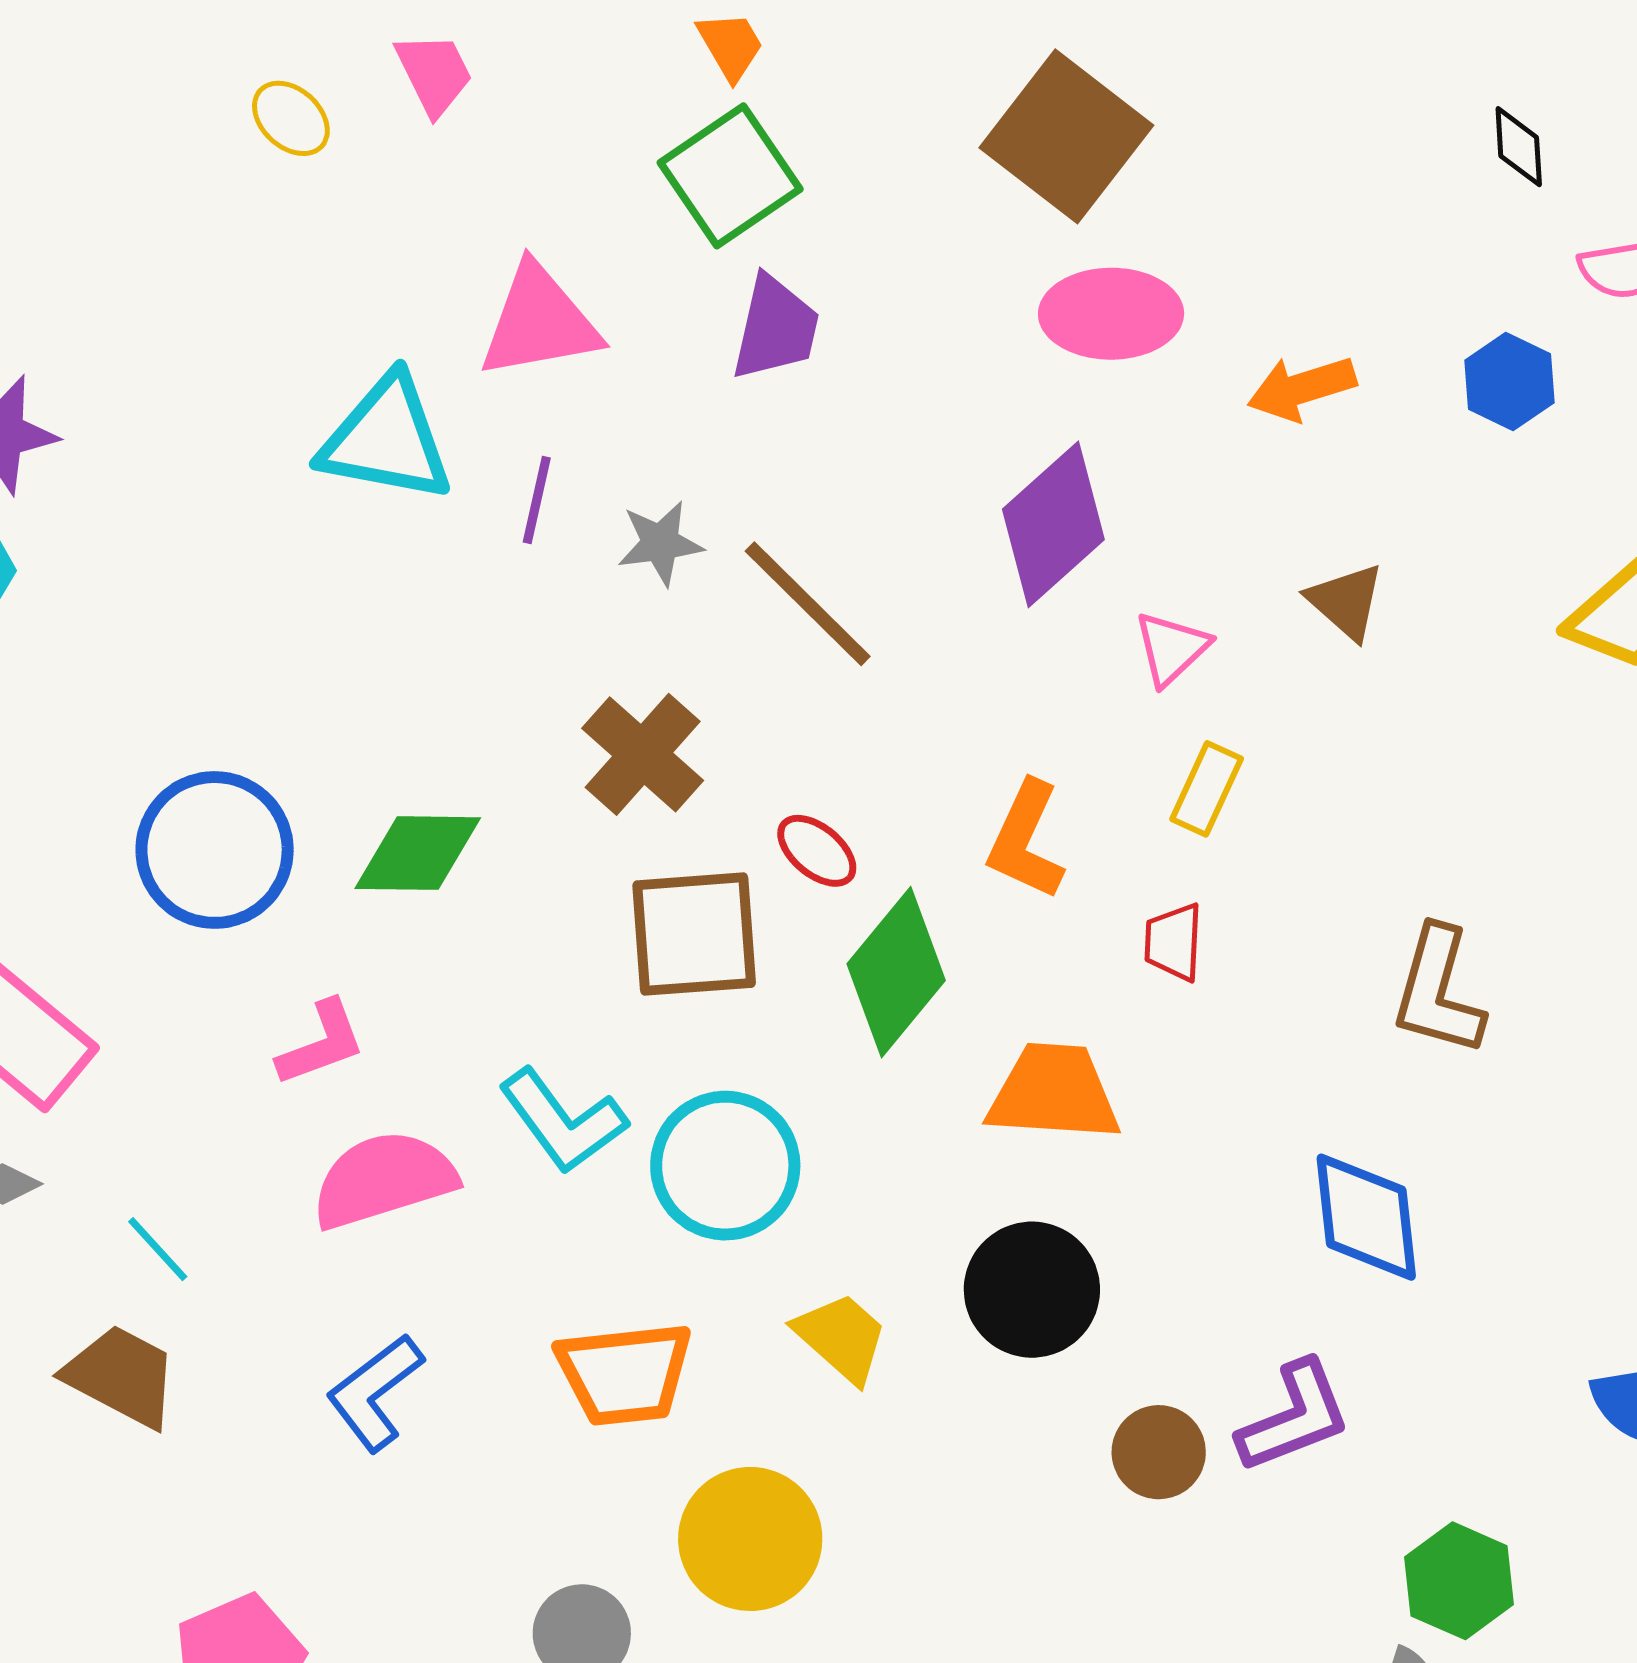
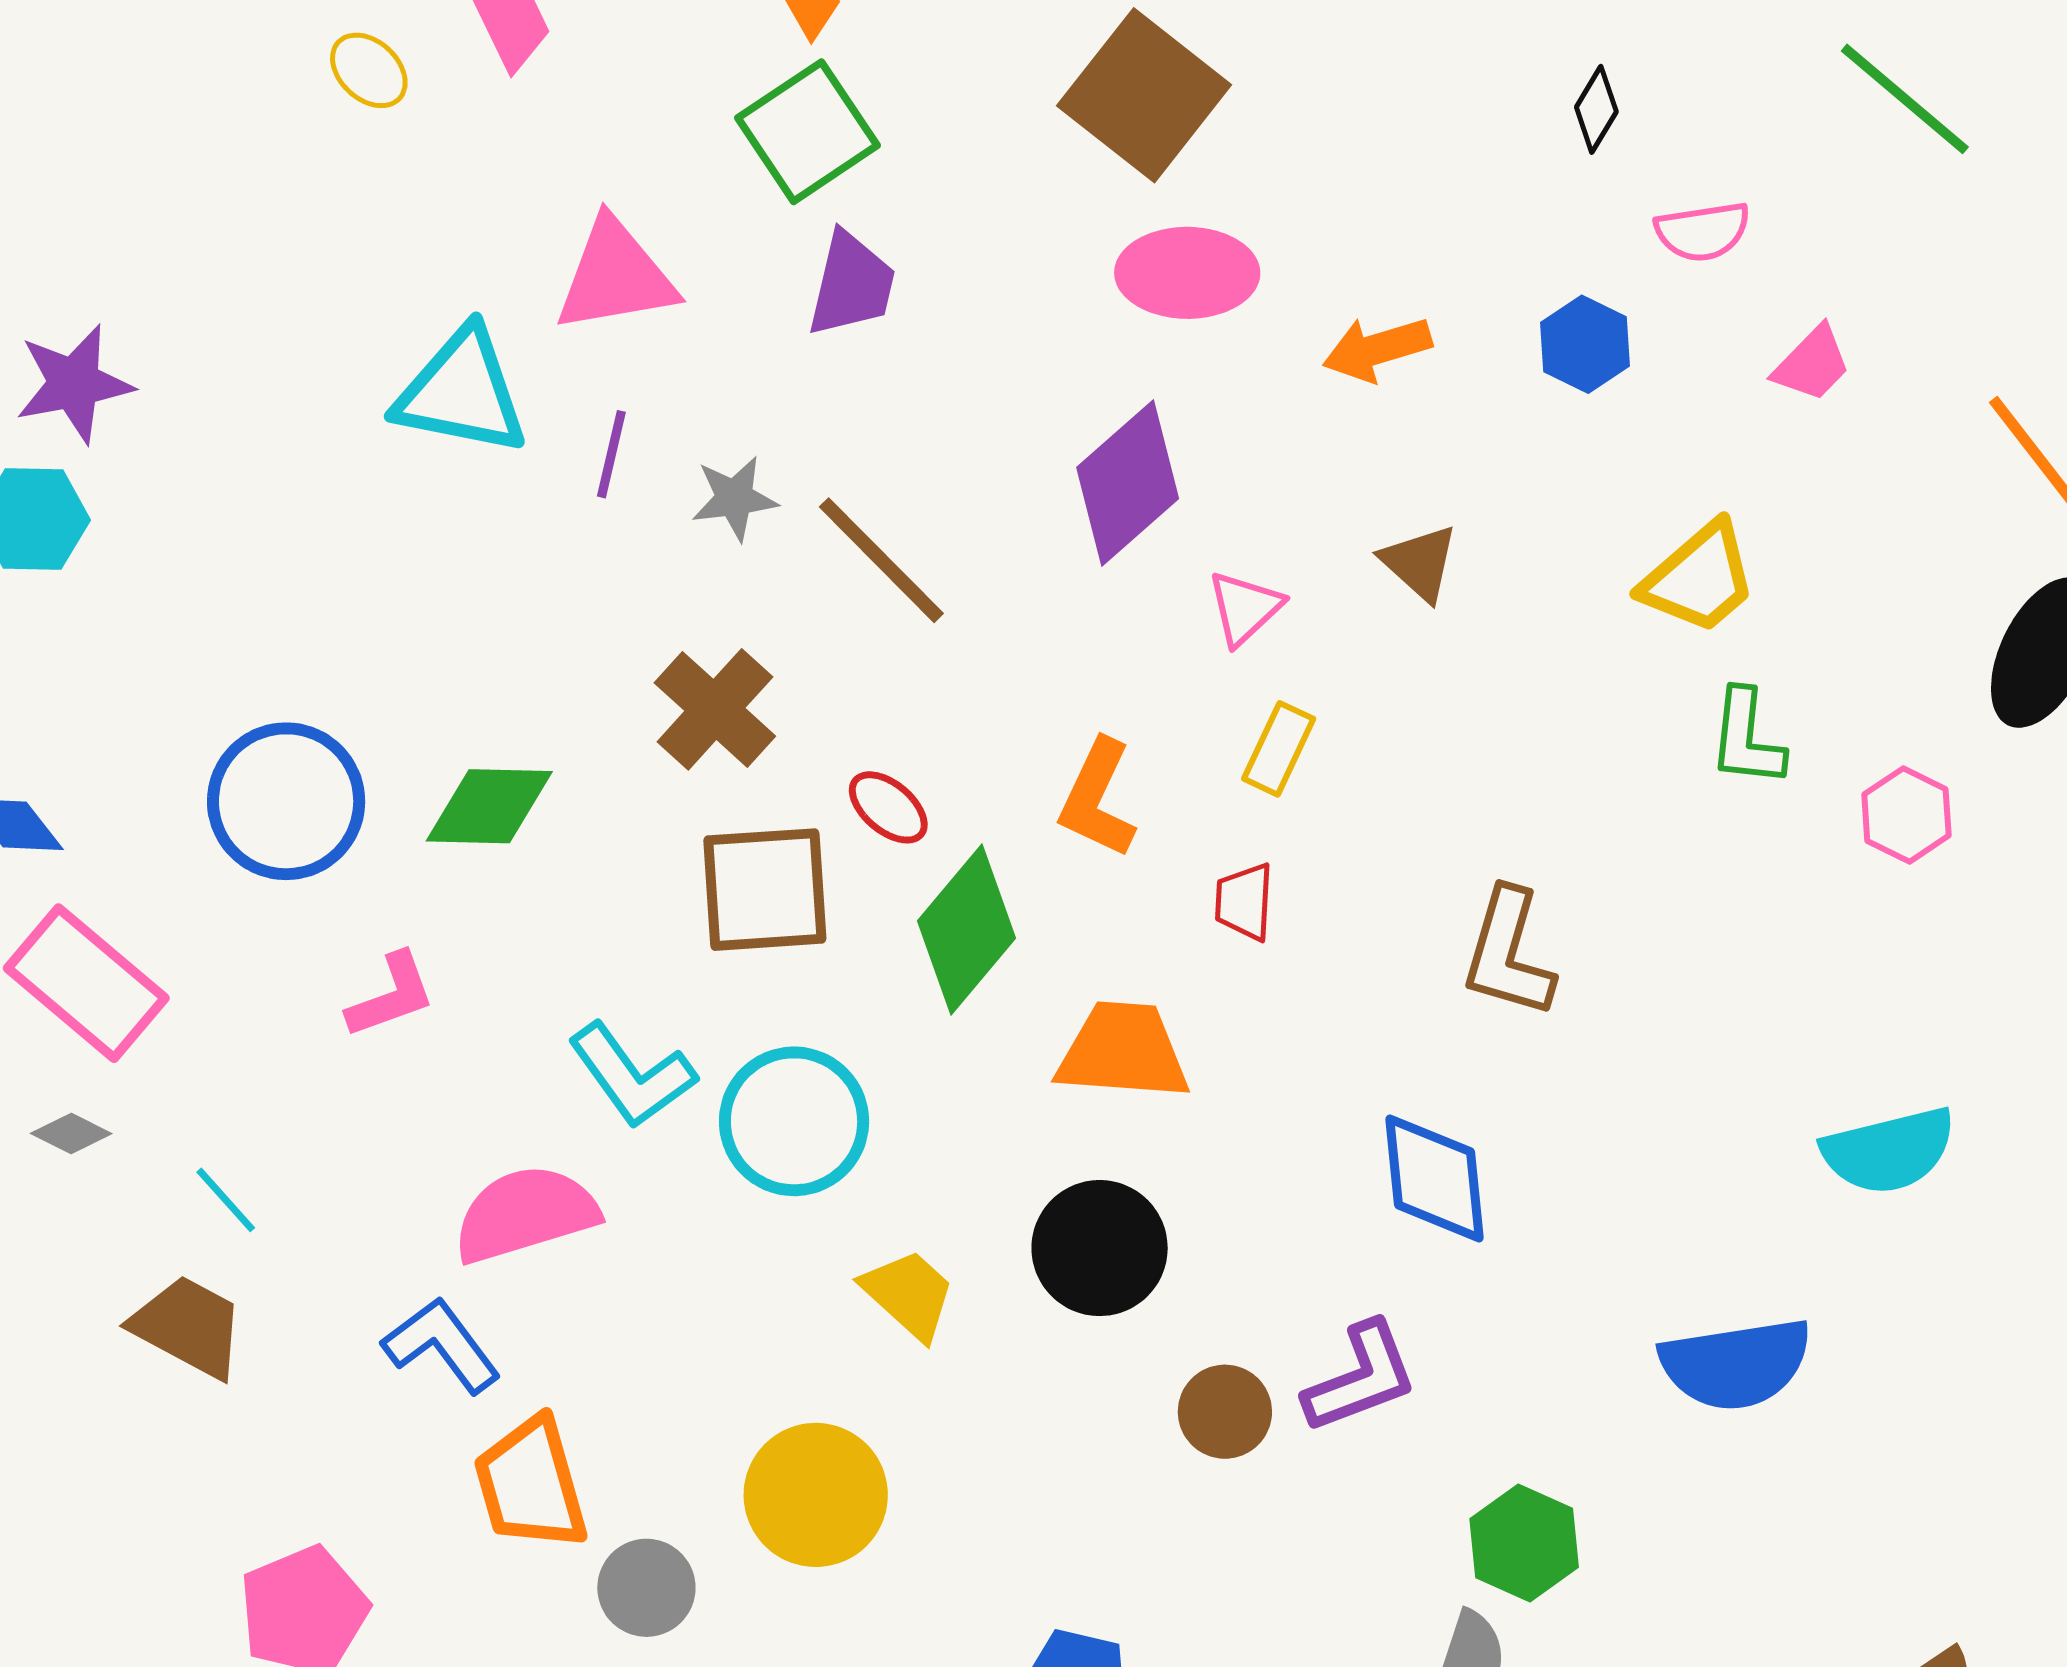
black diamond: (1519, 147) -> (1596, 109), turned 34
pink semicircle: (384, 1180) -> (526, 1214), moved
orange trapezoid: (625, 1374) -> (531, 1484), moved, turned 80
blue L-shape: (375, 1392) -> (442, 1345), turned 90

